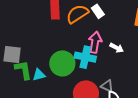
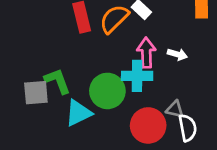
green L-shape: (23, 70) -> (57, 81), moved
cyan triangle: (39, 75) -> (78, 113), size x1.5

